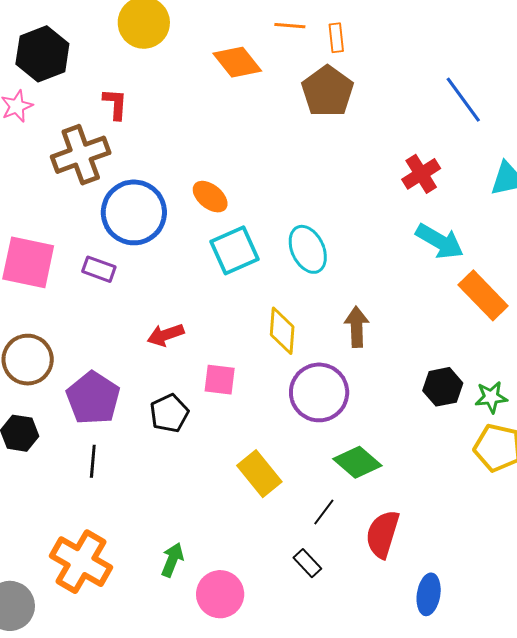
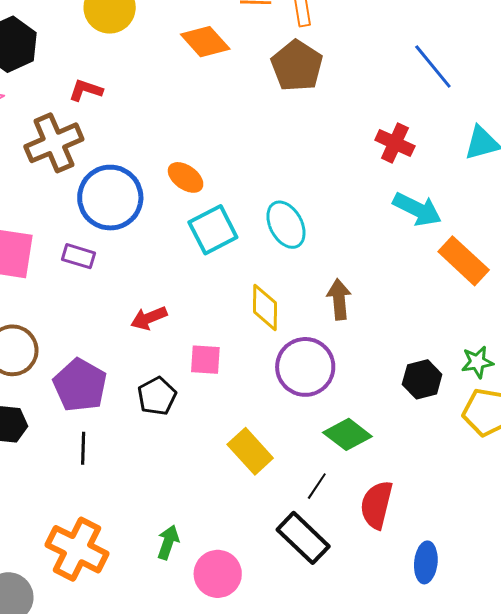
red L-shape: (115, 104) -> (86, 90), turned -72
red cross: (421, 174) -> (395, 143), turned -30
black hexagon: (443, 387) -> (422, 379), moved
black rectangle: (307, 563) -> (303, 538), size x1.8

